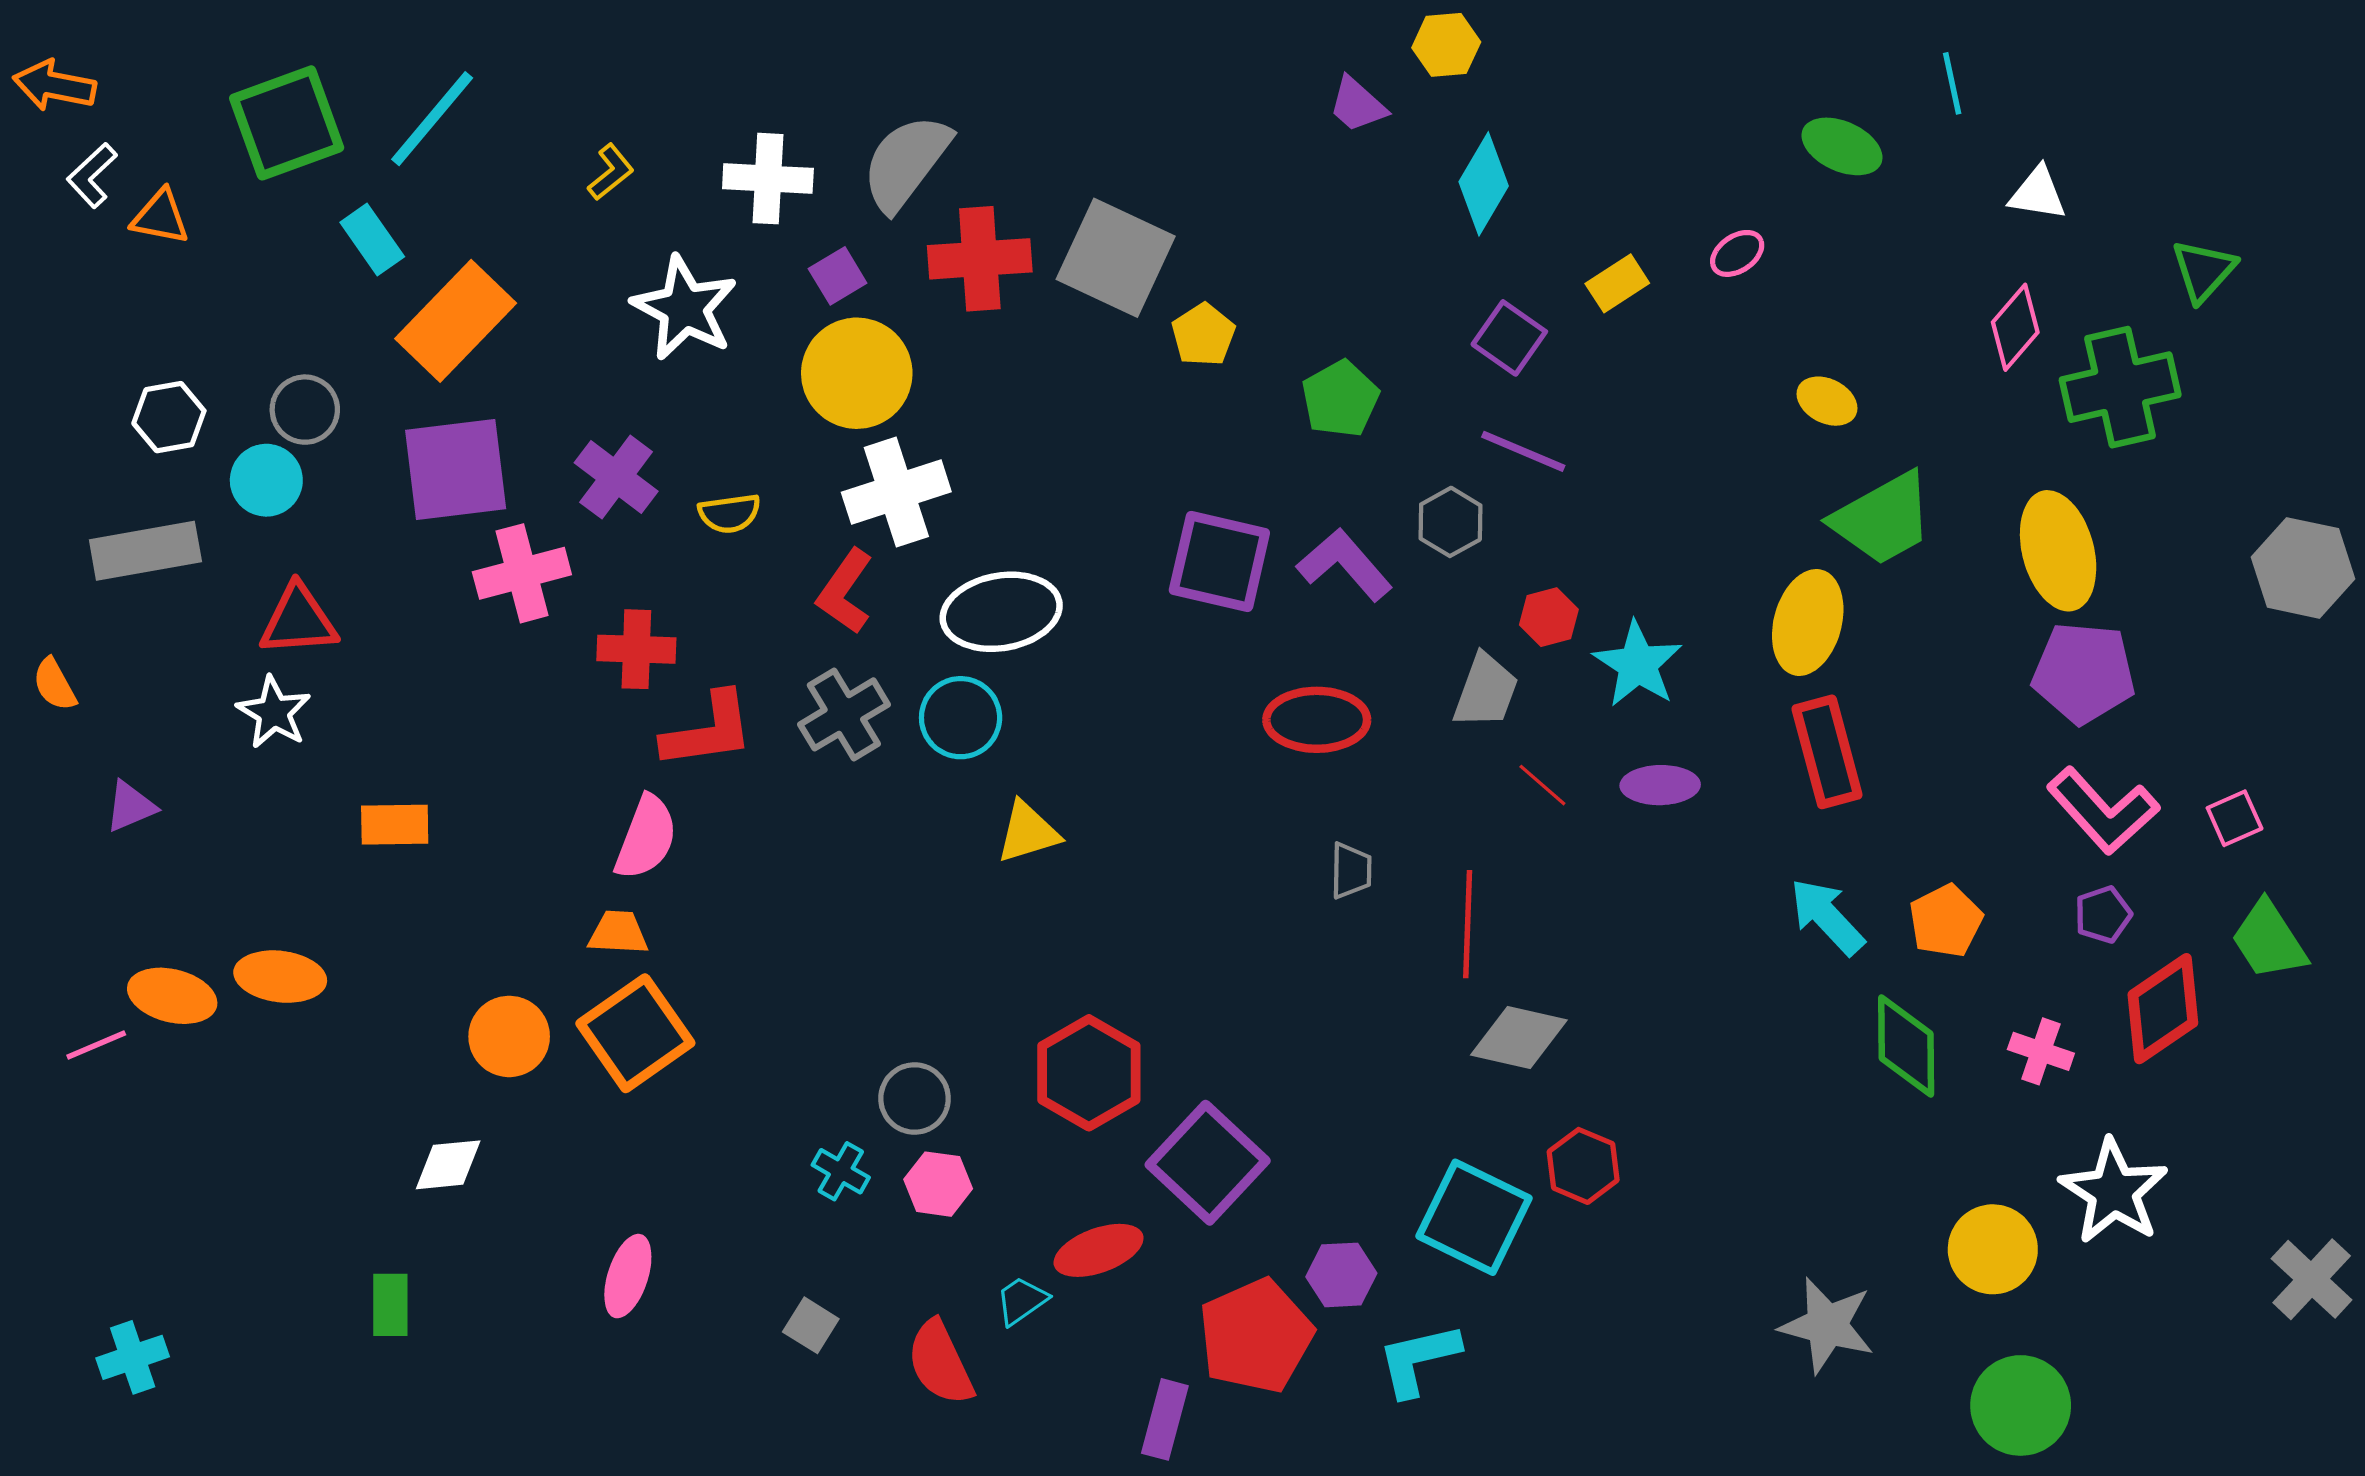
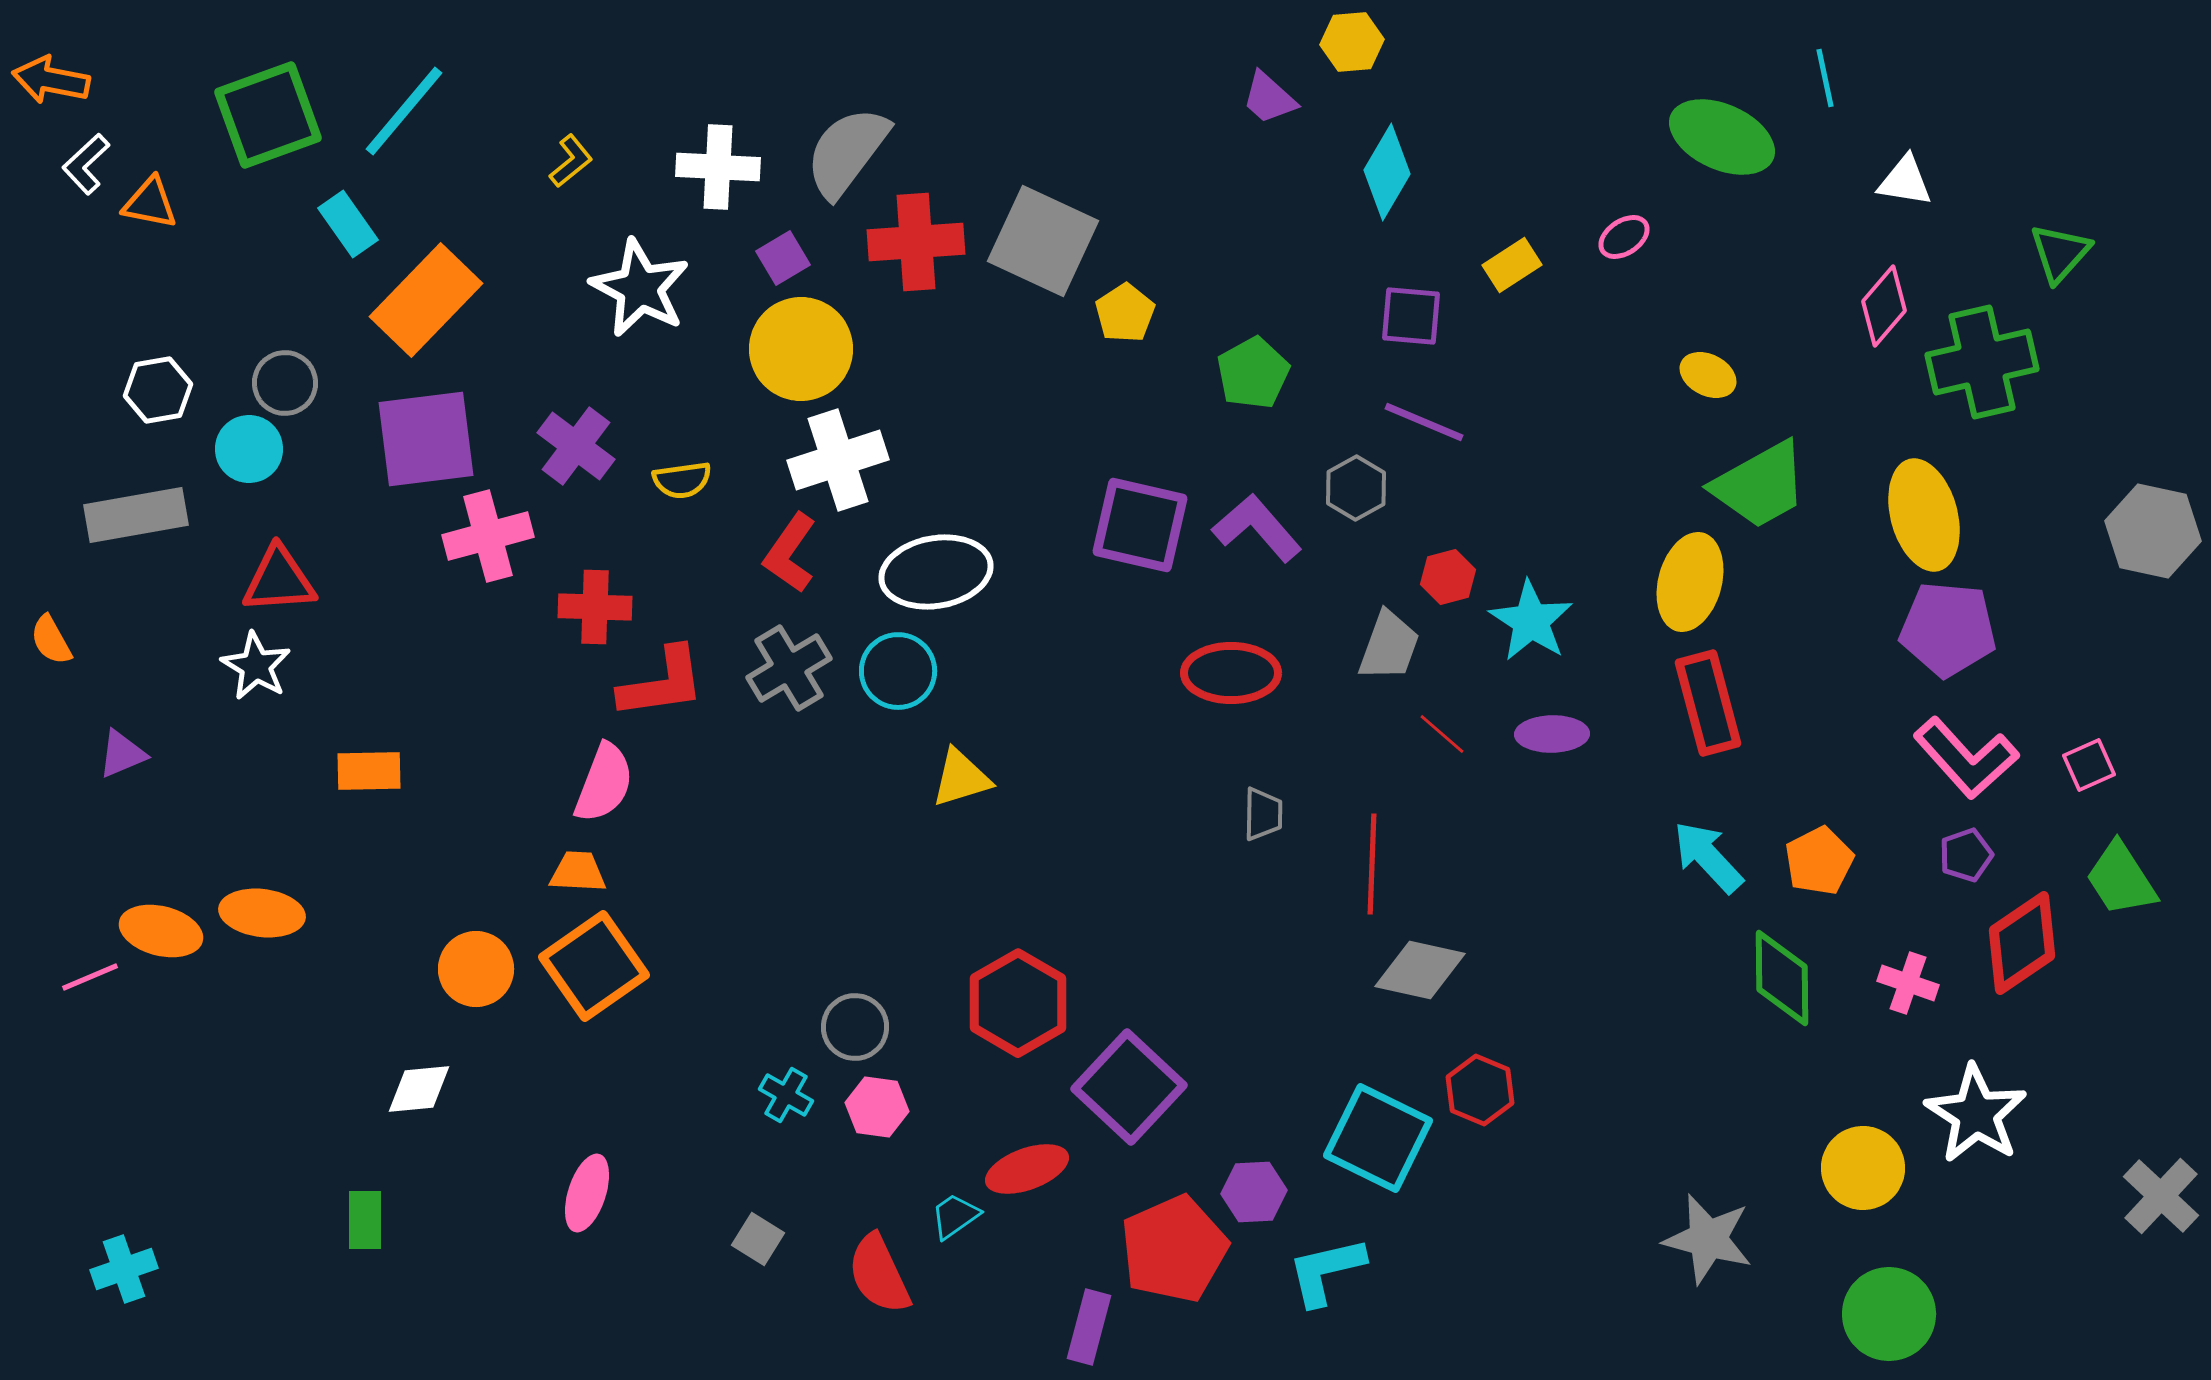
green ellipse: (1842, 146) -> (1722, 137), size x1.4
purple square: (1509, 338) -> (1411, 316), turned -30

